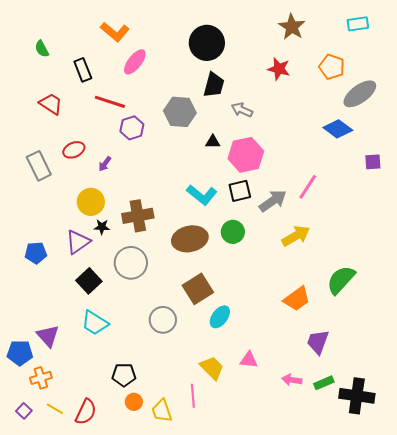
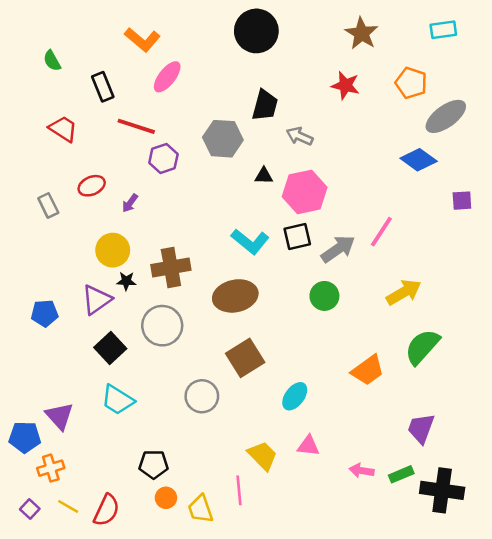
black circle: (207, 43) -> (256, 31), moved
gray rectangle: (39, 166) -> (48, 206), size x0.7
green circle: (233, 232) -> (324, 296), moved
yellow arrow: (296, 236) -> (404, 292), moved
cyan ellipse: (220, 317) -> (295, 396), moved
purple trapezoid: (318, 342) -> (421, 428), moved

